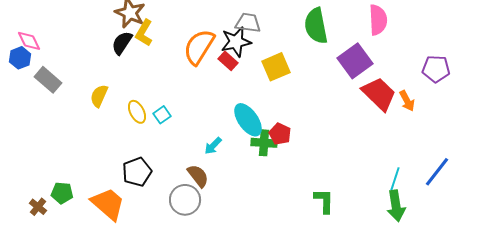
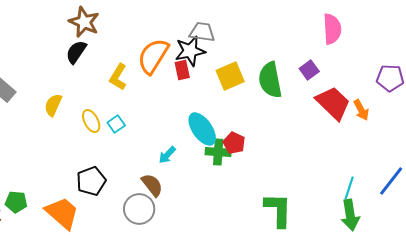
green semicircle: (316, 26) -> (270, 80), moved
yellow L-shape: (144, 33) -> (118, 77), moved
red rectangle: (228, 61) -> (182, 70), turned 36
purple square: (355, 61) -> (309, 70), size x0.6
green L-shape: (324, 201) -> (278, 210), size x1.4

